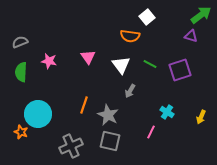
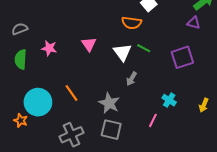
green line: (150, 64) -> (144, 48), moved
orange line: (84, 105) -> (72, 93), moved, turned -54

